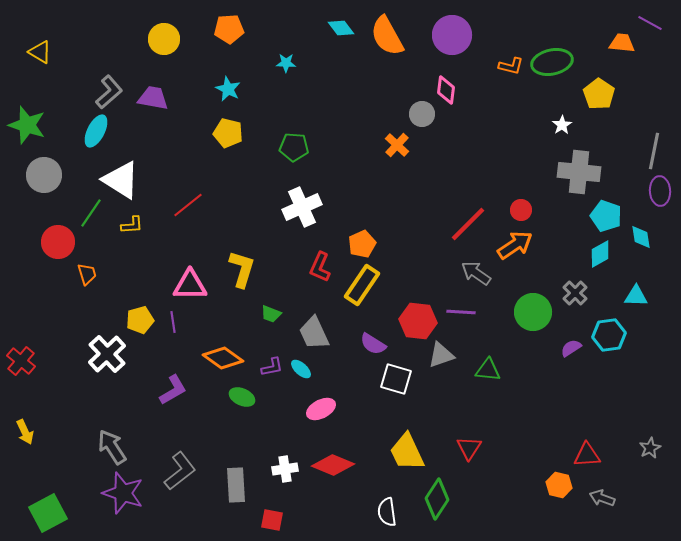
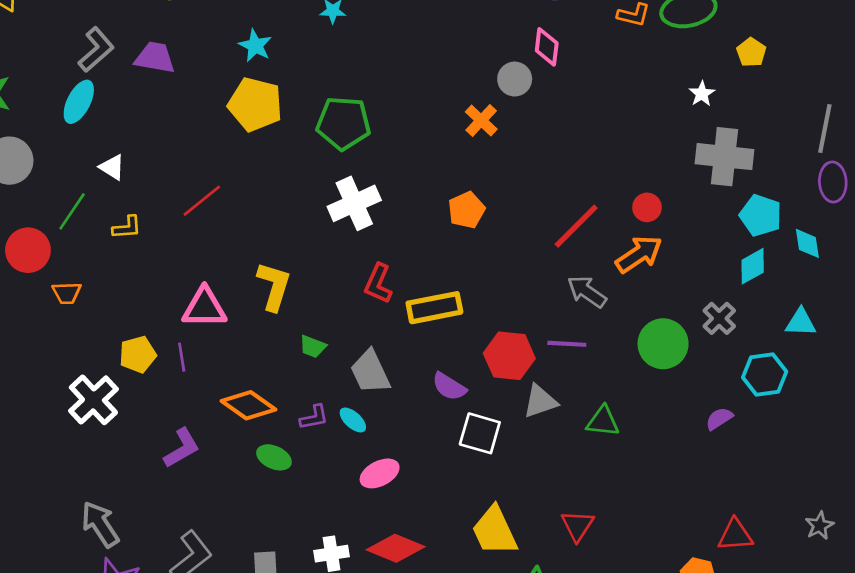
yellow pentagon: (599, 94) -> (751, 52), size x0.7
yellow pentagon: (228, 133) -> (255, 104), size x1.4
green pentagon: (294, 147) -> (343, 123), size x1.4
white triangle: (121, 180) -> (112, 167), size x0.5
orange pentagon: (362, 244) -> (467, 210), moved
orange trapezoid: (87, 274) -> (67, 293), turned 105
yellow rectangle: (362, 285) -> (434, 308), turned 45
purple semicircle: (571, 348) -> (719, 419), moved

